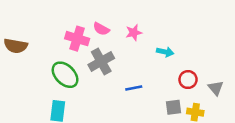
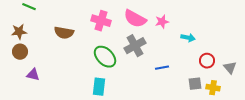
pink semicircle: (101, 29) -> (135, 19), size x1.6
pink cross: (77, 39) -> (101, 21), moved

